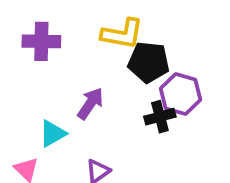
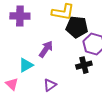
black cross: (160, 117) -> (84, 65), moved

